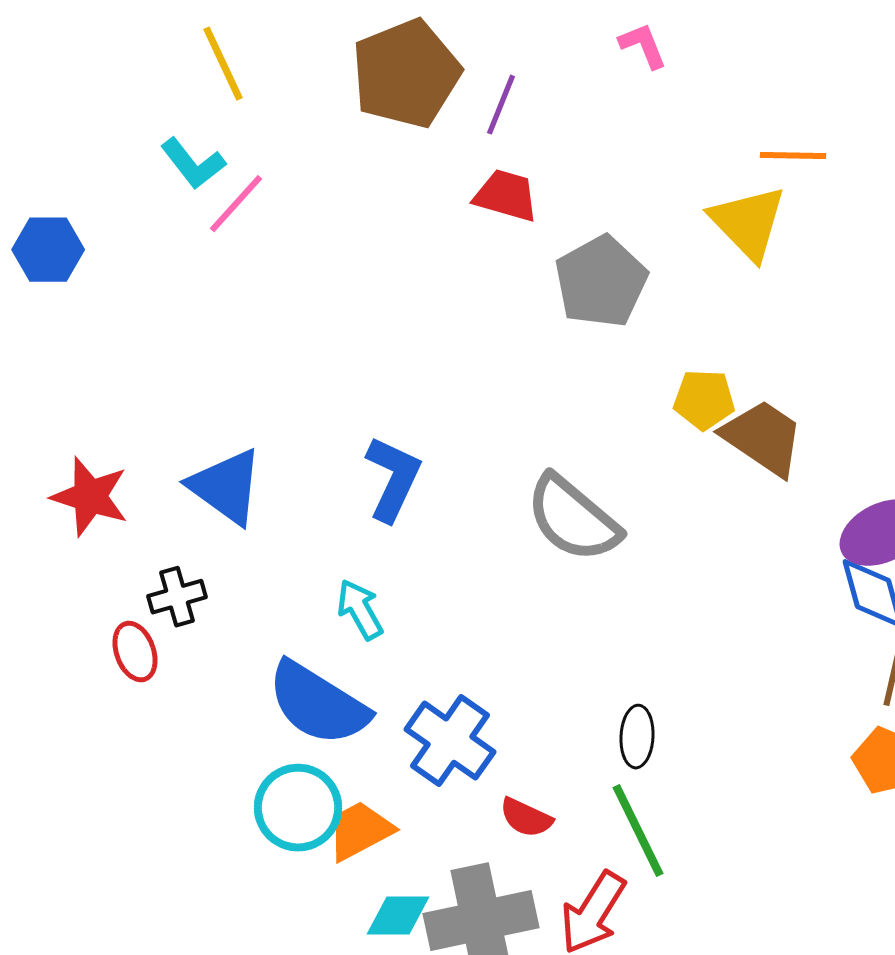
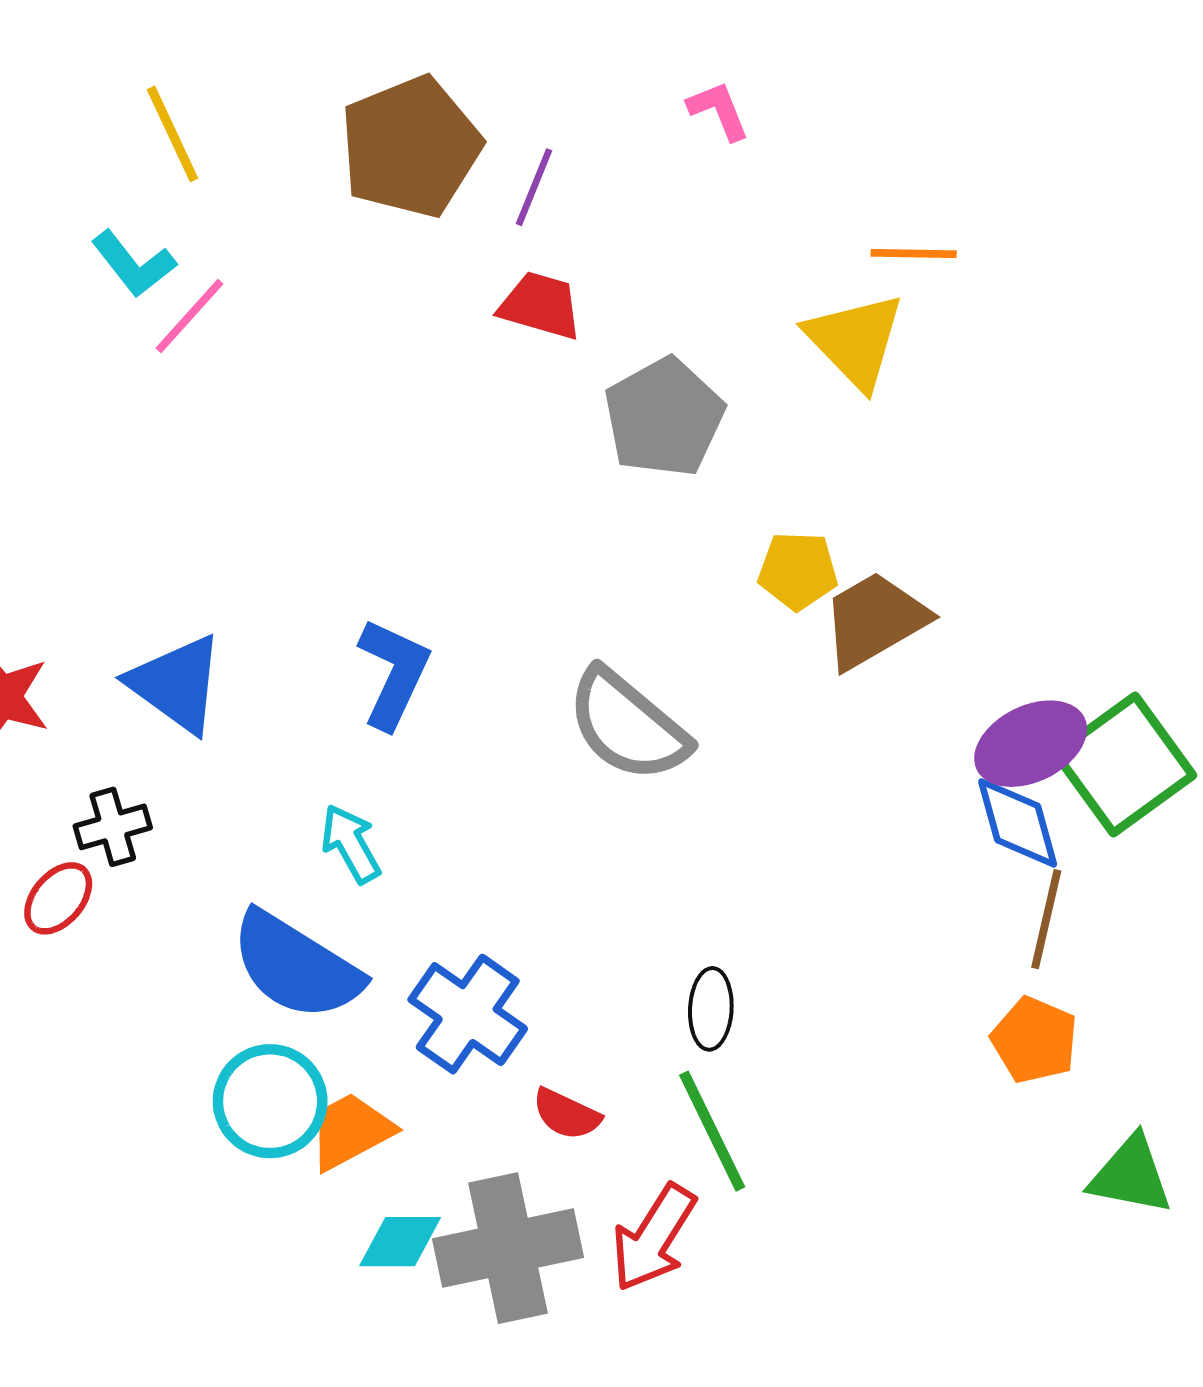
brown trapezoid: (763, 438) -> (875, 620), turned -64
red ellipse: (135, 652) -> (58, 898), turned 60

